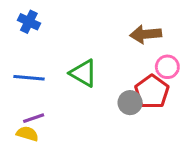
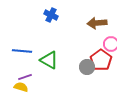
blue cross: (29, 22) -> (51, 15), moved
green triangle: (83, 73) -> (49, 60), moved

